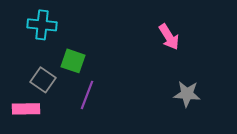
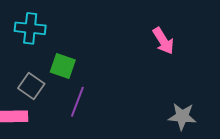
gray star: (187, 94) -> (182, 116), moved

